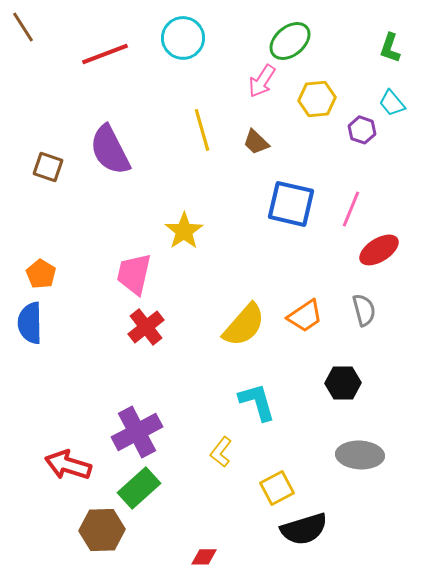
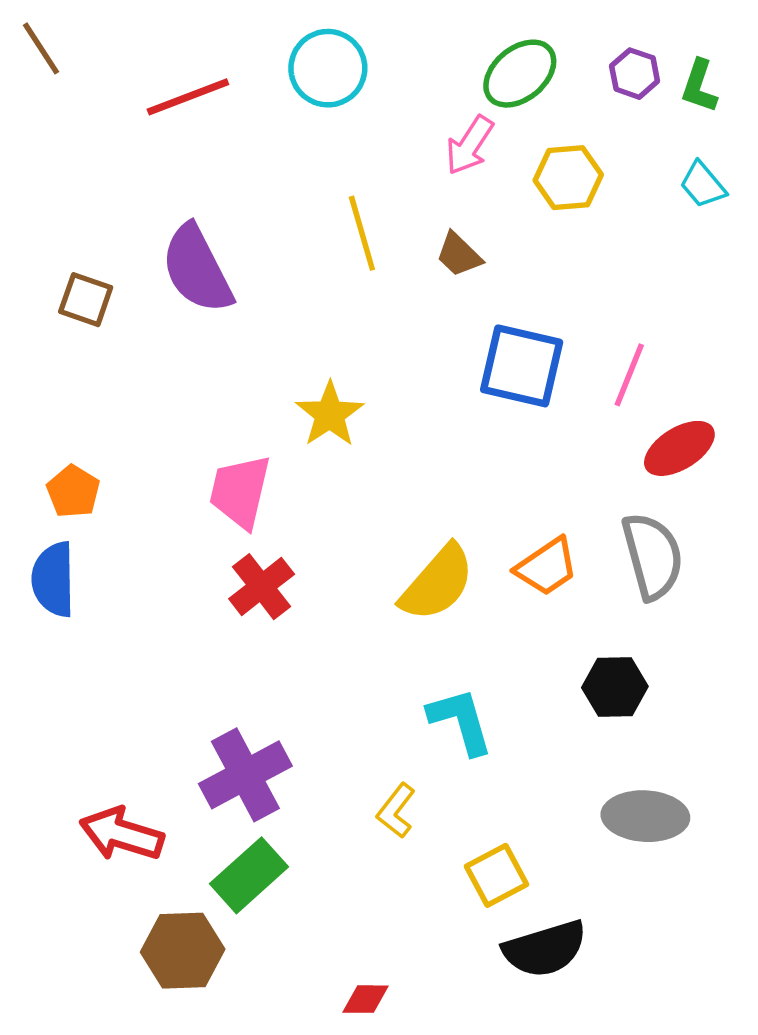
purple hexagon: (362, 130) -> (635, 74), moved
gray semicircle: (364, 310) -> (653, 556), size x1.5

